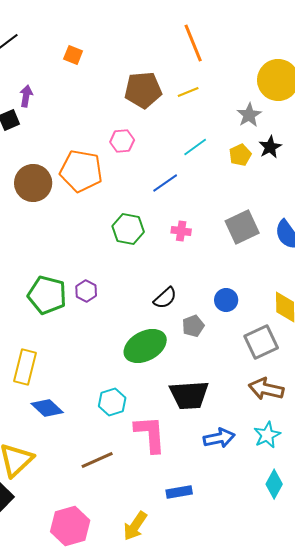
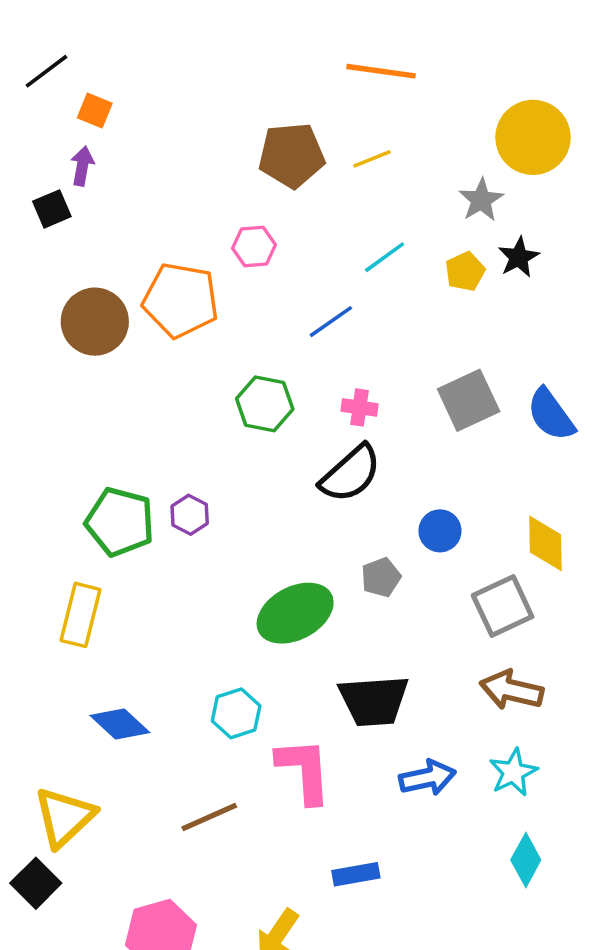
orange line: (193, 43) -> (381, 71), turned -60
orange square: (73, 55) -> (95, 111), moved
black semicircle: (165, 298) -> (351, 474), moved, size x1.5
yellow rectangle: (25, 367) -> (80, 615), moved

